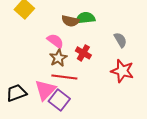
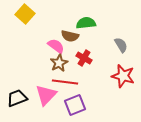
brown semicircle: (70, 21) -> (70, 36), moved
purple square: (59, 100) -> (75, 105), moved, turned 30

